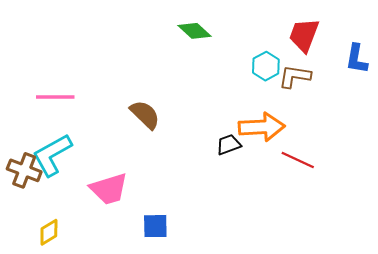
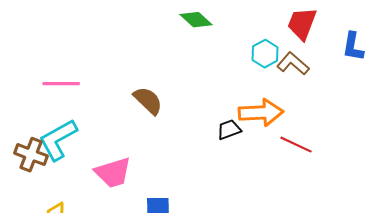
brown L-shape: (295, 76) -> (293, 64), turned 32

